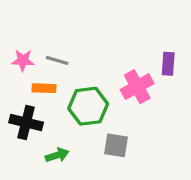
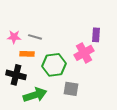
purple rectangle: (168, 64) -> (96, 35), moved
green arrow: (57, 155) -> (35, 95), size x1.6

